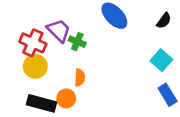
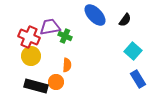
black semicircle: (164, 21) -> (125, 20), moved
purple trapezoid: (59, 31) -> (50, 27), turned -55

